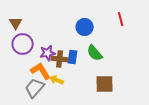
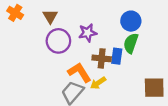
purple star: (48, 53) -> (88, 33), moved
green semicircle: (95, 53) -> (131, 43), moved, turned 60
yellow arrow: (57, 80) -> (98, 83), turned -56

